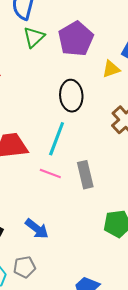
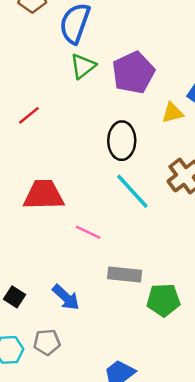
cyan line: (57, 139) -> (132, 191), moved, turned -68
gray rectangle: (85, 175) -> (125, 275), moved, turned -76

